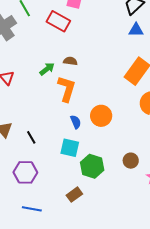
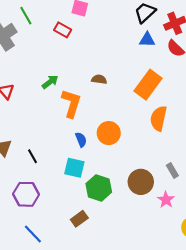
red rectangle: (58, 21) -> (63, 30), size x0.7
brown semicircle: (70, 61) -> (99, 79), moved
brown circle: (131, 161) -> (141, 182), size x1.5
blue line: (32, 209) -> (33, 234), turned 36

